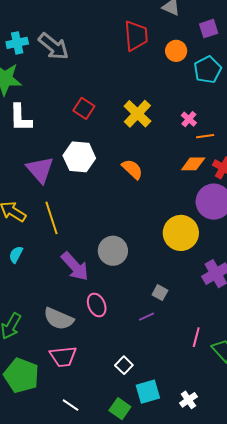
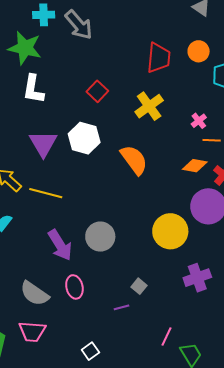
red trapezoid: (136, 36) -> (159, 58), moved
orange semicircle: (132, 169) -> (134, 160), size x1.4
yellow line: (51, 218) -> (46, 193), turned -68

